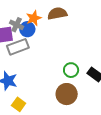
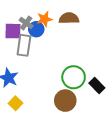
gray rectangle: (18, 47) -> (24, 45), turned -70
green circle: (71, 70) -> (74, 77), size x1.5

